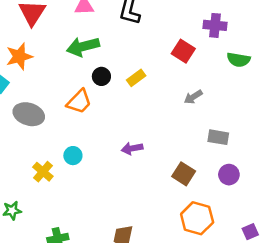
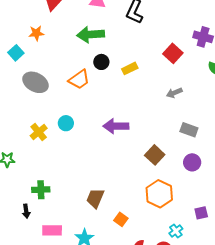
orange star: (19, 56) -> (36, 33), size x0.7
purple arrow: (132, 148) -> (116, 126), size x1.4

